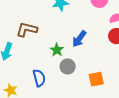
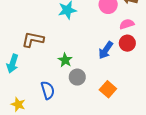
blue arrow: (79, 39) -> (106, 50), moved
orange square: (96, 79) -> (108, 89), turned -35

